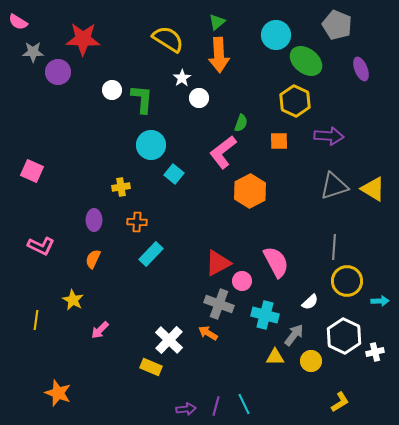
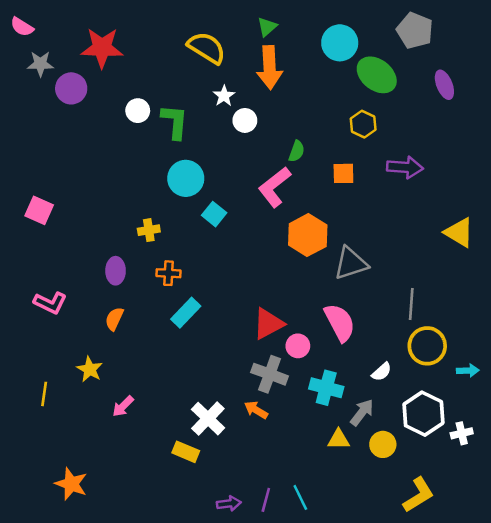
yellow hexagon: (295, 101) -> (363, 124), size x0.7
gray triangle: (334, 186) -> (351, 263), moved
yellow L-shape: (340, 402) -> (419, 495), size x1.4

